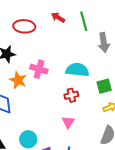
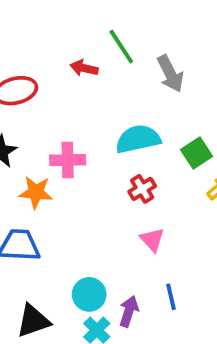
red arrow: (58, 17) -> (84, 68), moved

